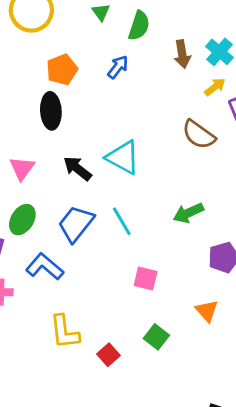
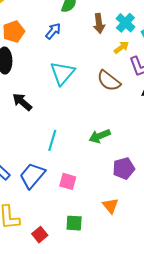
cyan triangle: (123, 157) -> (62, 73), moved, turned 40
cyan line: (122, 221) -> (52, 140), turned 45
blue trapezoid: (76, 224) -> (32, 176), moved
green square: (156, 337) -> (74, 223), turned -36

